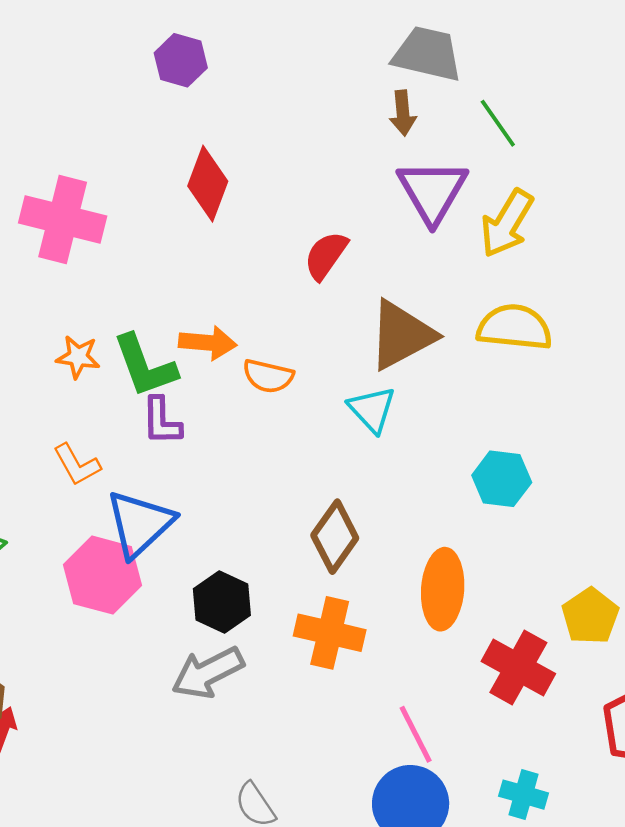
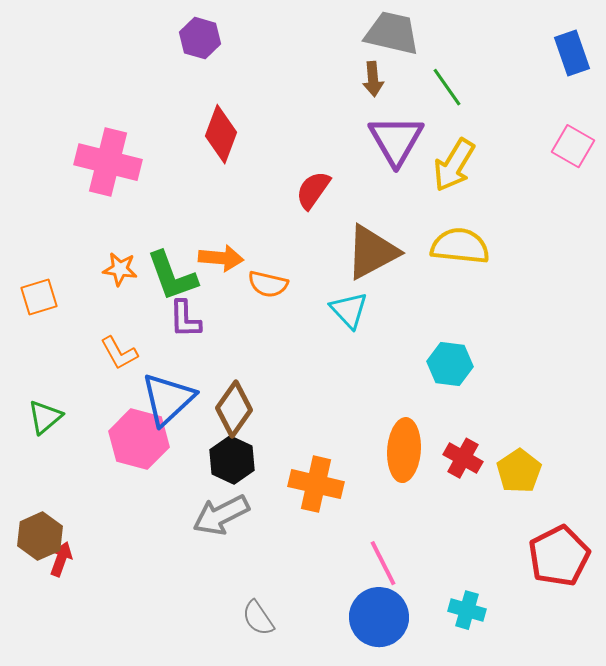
brown diamond: (335, 537) -> (234, 409), moved
red cross: (518, 667) -> (463, 458), moved, size x0.7

